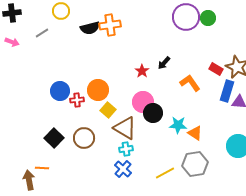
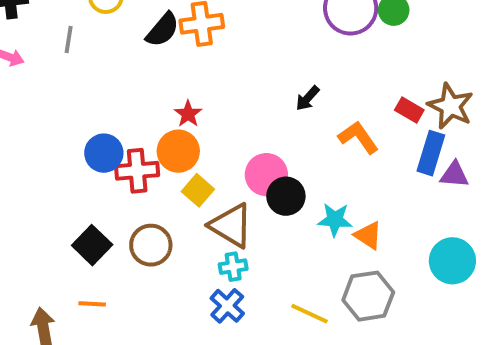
black semicircle: (90, 28) -> (163, 30), turned -36
gray line: (42, 33) -> (69, 39), turned -48
red star: (142, 71) -> (188, 114), moved
red cross: (77, 100) -> (137, 171), size x1.5
orange line: (42, 168) -> (92, 304), moved
yellow line: (165, 173) -> (309, 314), turned 54

